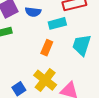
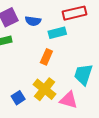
cyan trapezoid: (82, 45) -> (83, 74), moved

